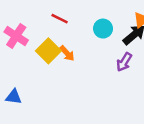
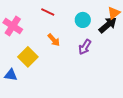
yellow square: (48, 51) -> (28, 57), moved
purple arrow: (124, 62) -> (85, 47), moved

